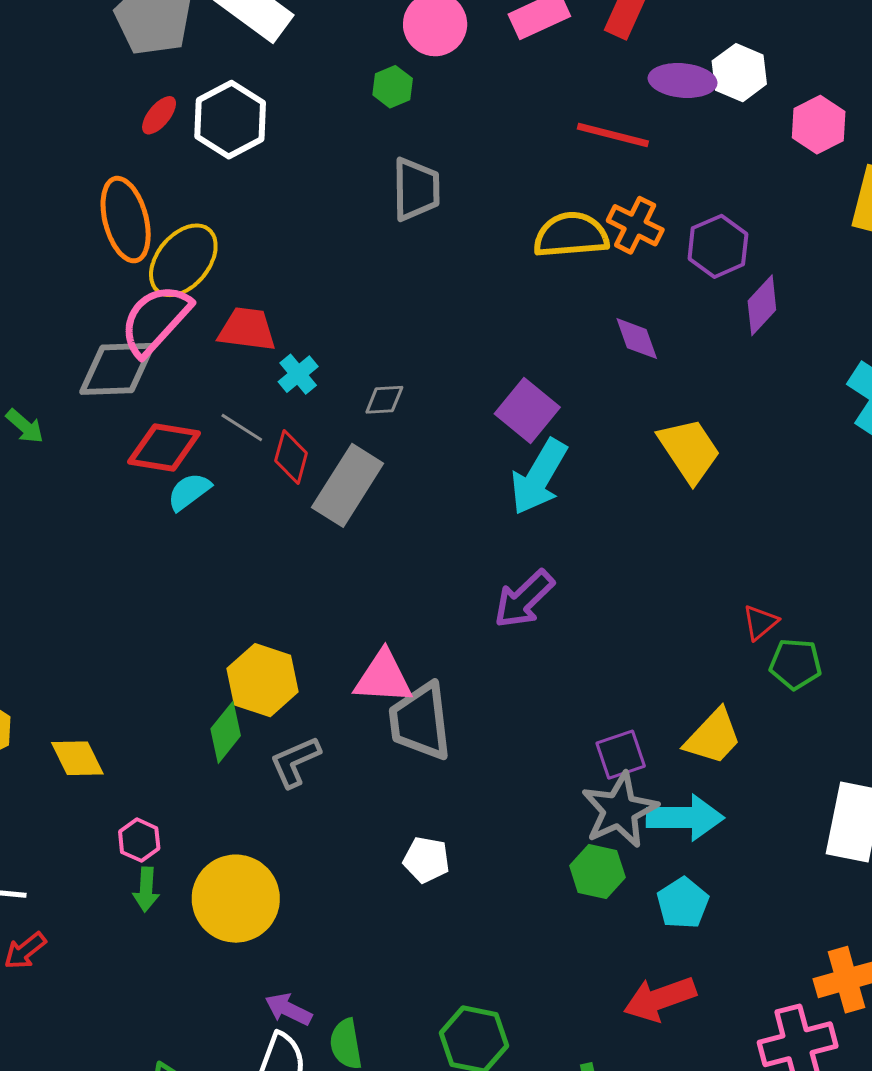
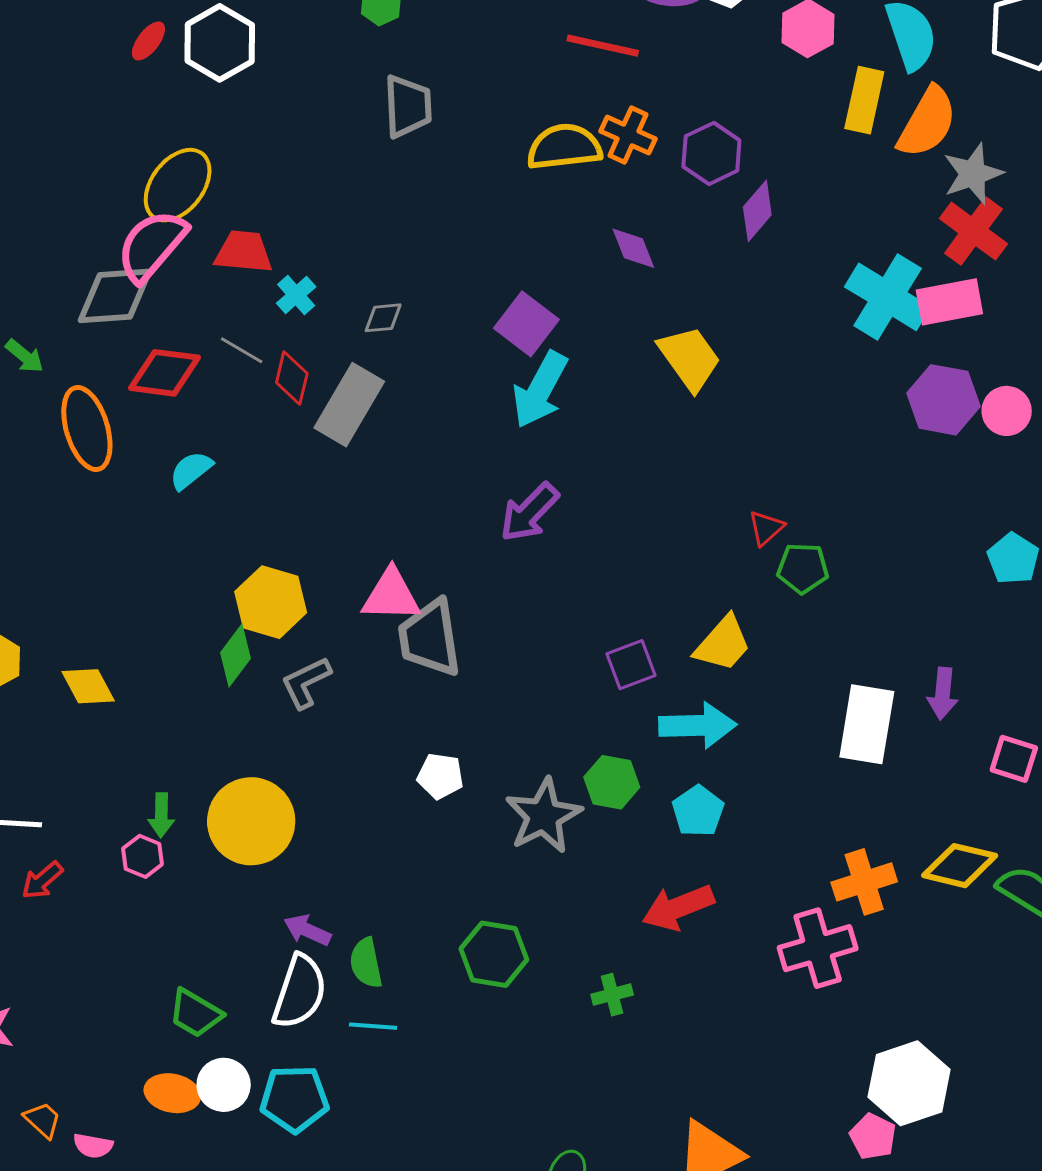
orange ellipse: (126, 220) -> (87, 429), moved
cyan semicircle: (189, 492) -> (191, 470), moved
gray star: (620, 810) -> (544, 816), moved
pink hexagon: (139, 840) -> (143, 856), moved

